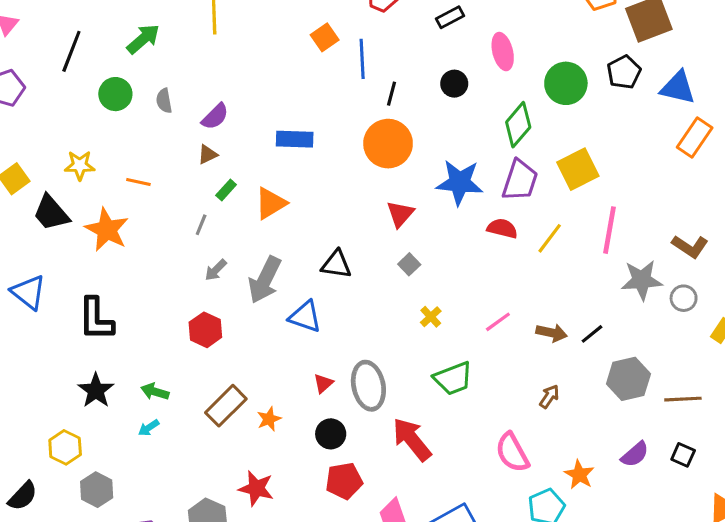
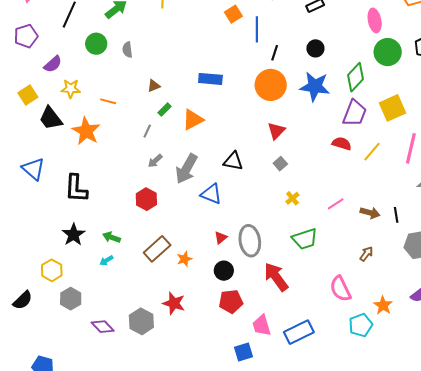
pink ellipse: (503, 52) -> (375, 20), moved
purple semicircle: (215, 117) -> (53, 64), moved
blue star: (460, 182) -> (315, 86), moved
black line: (592, 334) -> (396, 215), turned -63

